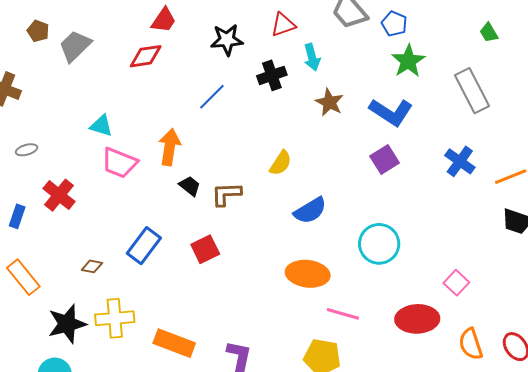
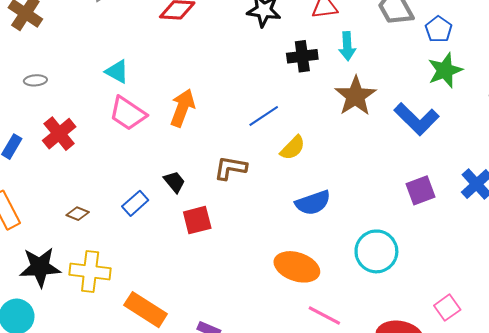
blue line: (212, 97) -> (264, 116), moved
brown star: (329, 102) -> (355, 96), size x1.4
purple square: (385, 159) -> (421, 190), moved
black trapezoid: (190, 186) -> (174, 182), moved
blue rectangle: (144, 246) -> (135, 203), size x0.7

